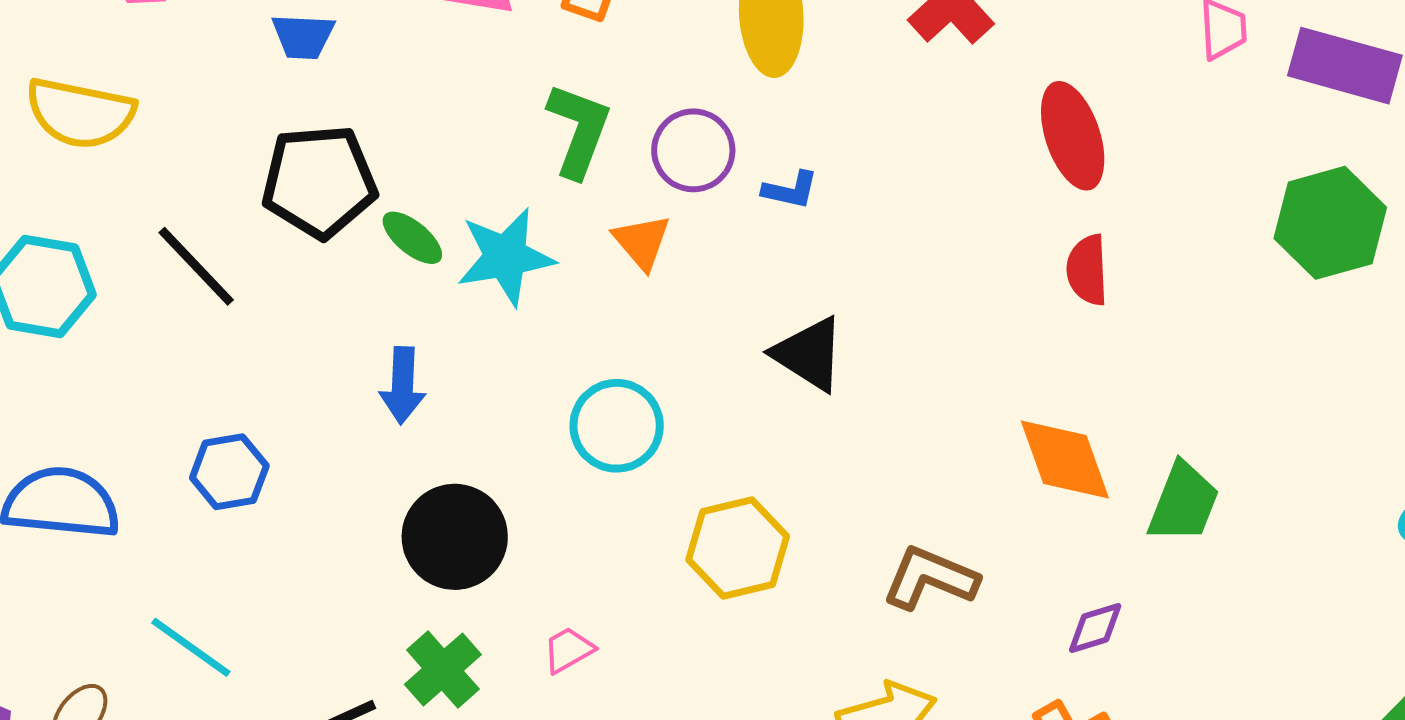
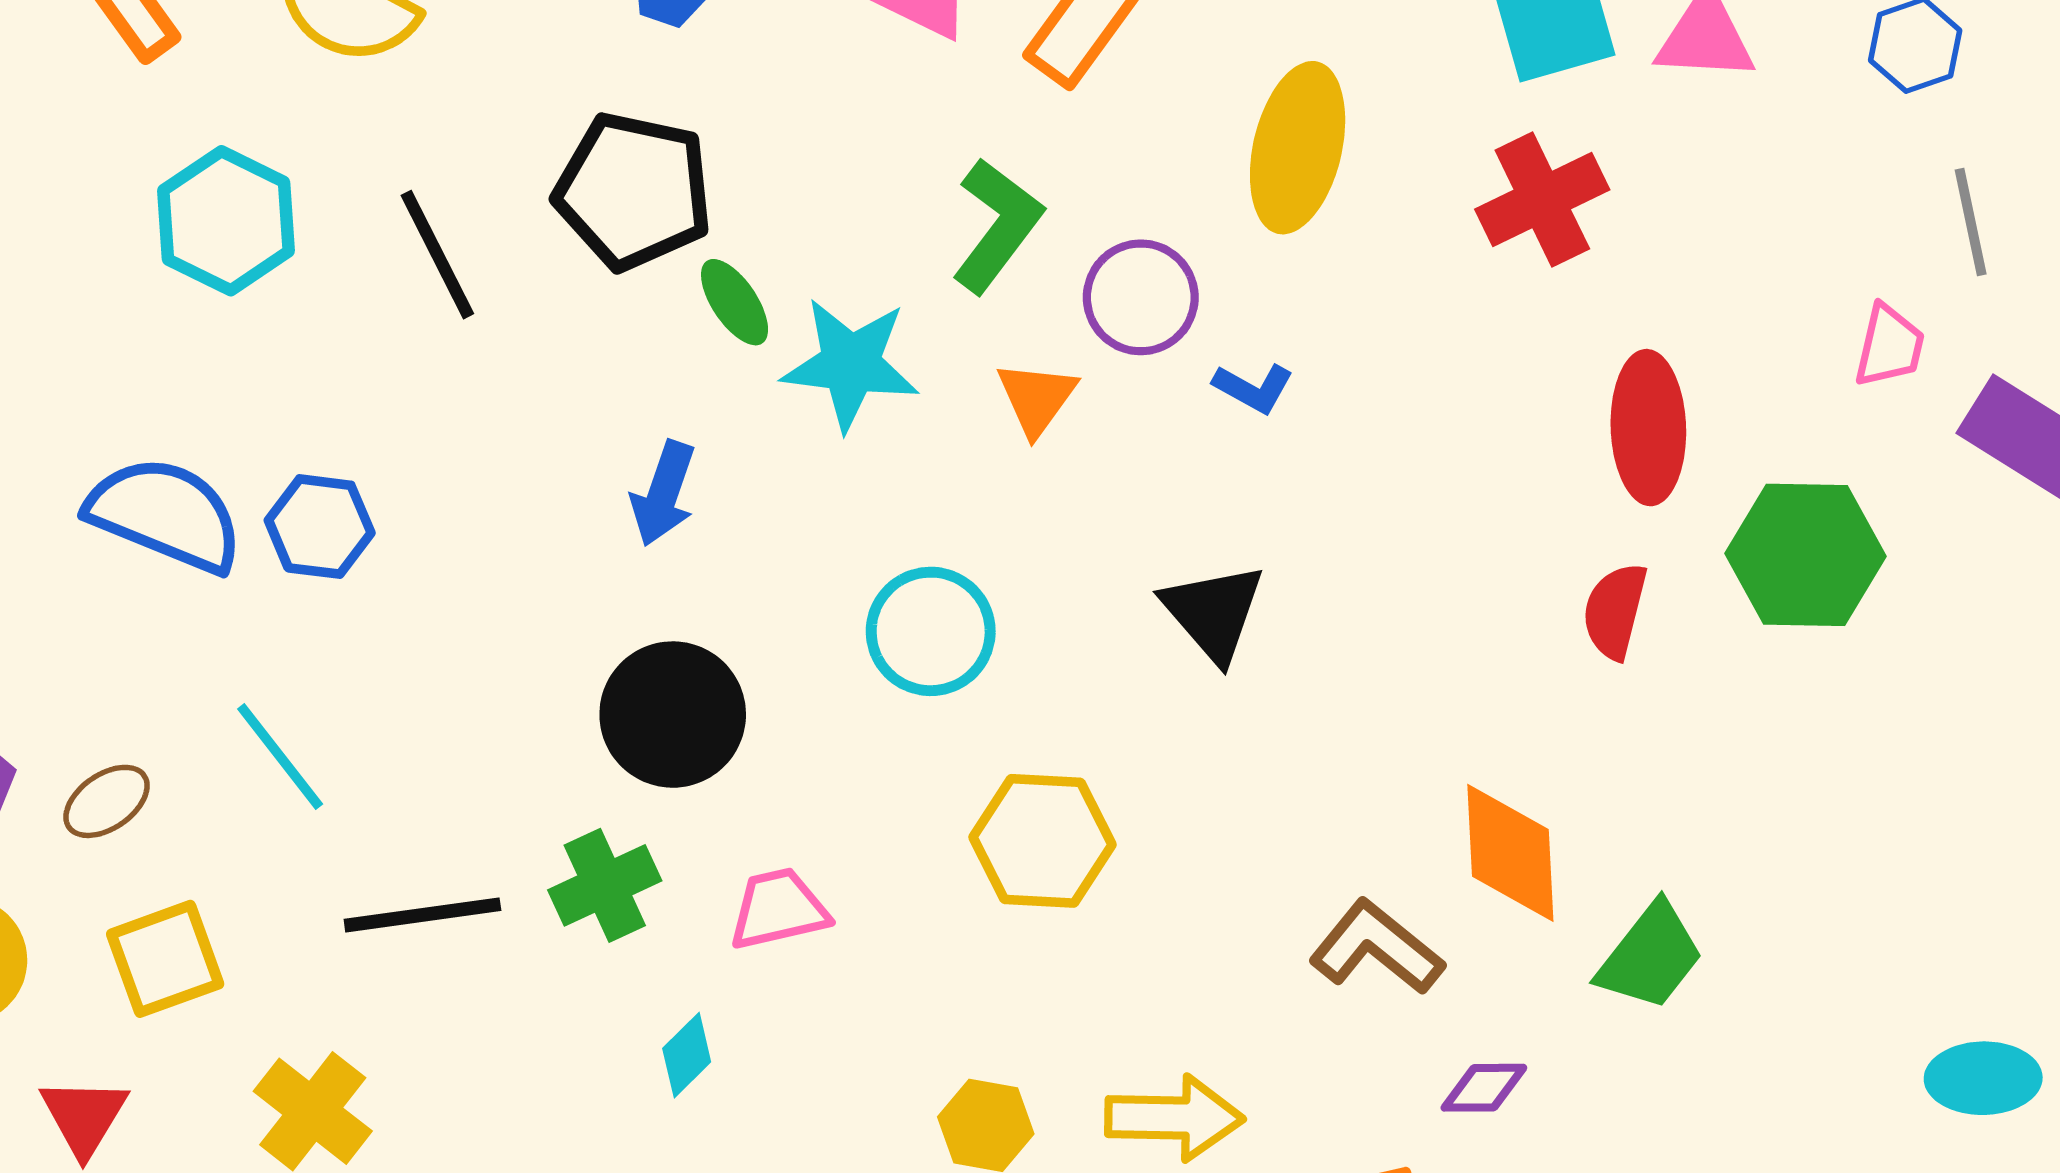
green hexagon: (1330, 223) -> (1806, 555), moved
blue hexagon: (229, 472) -> (320, 527), moved
brown L-shape: (930, 578) -> (1376, 947), moved
pink trapezoid: (568, 650) -> (779, 909), size x1.4

